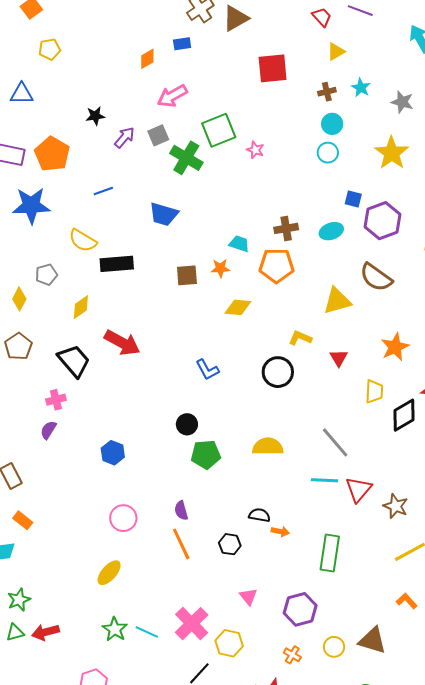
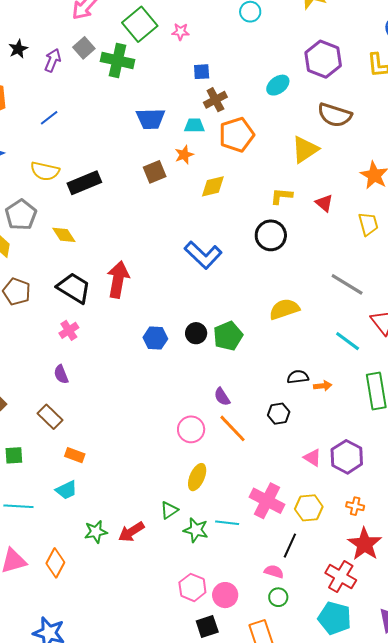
blue square: (353, 199) -> (202, 72), moved
blue trapezoid: (164, 214) -> (151, 119), moved
brown cross: (286, 228) -> (215, 100), moved
gray pentagon: (46, 275) -> (21, 215), size x1.4
yellow diamond: (81, 307) -> (64, 235), turned -70
red arrow: (122, 343) -> (118, 279), moved, turned -90
blue L-shape: (207, 370) -> (203, 255), size x1.5
black circle: (187, 424) -> (196, 333), moved
purple semicircle: (48, 430) -> (61, 374), moved, turned -36
blue hexagon: (113, 453) -> (155, 338), moved
cyan line: (324, 480) -> (348, 341), moved, turned 52
pink circle: (123, 518) -> (191, 429), moved
yellow ellipse: (109, 573) -> (197, 477), moved
green star: (19, 600) -> (96, 532), turned 30
purple hexagon: (300, 609) -> (347, 457), moved
red arrow: (45, 632) -> (131, 532), moved
green triangle: (15, 633) -> (169, 510), moved
orange cross: (292, 655) -> (355, 506), moved

